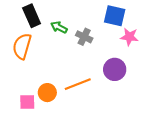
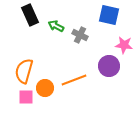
pink star: (129, 37) -> (124, 45), moved
orange semicircle: (22, 46) -> (24, 71), moved

